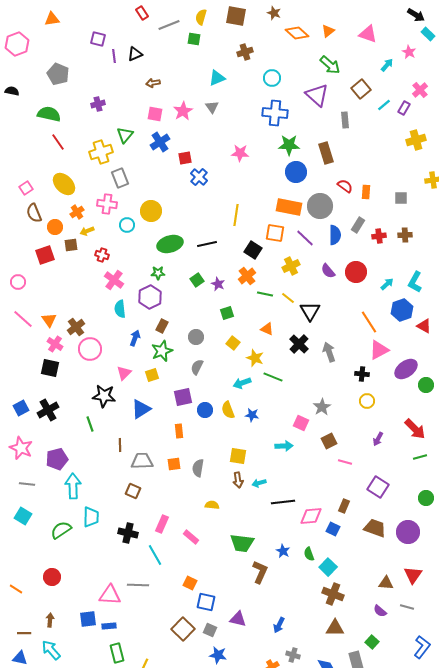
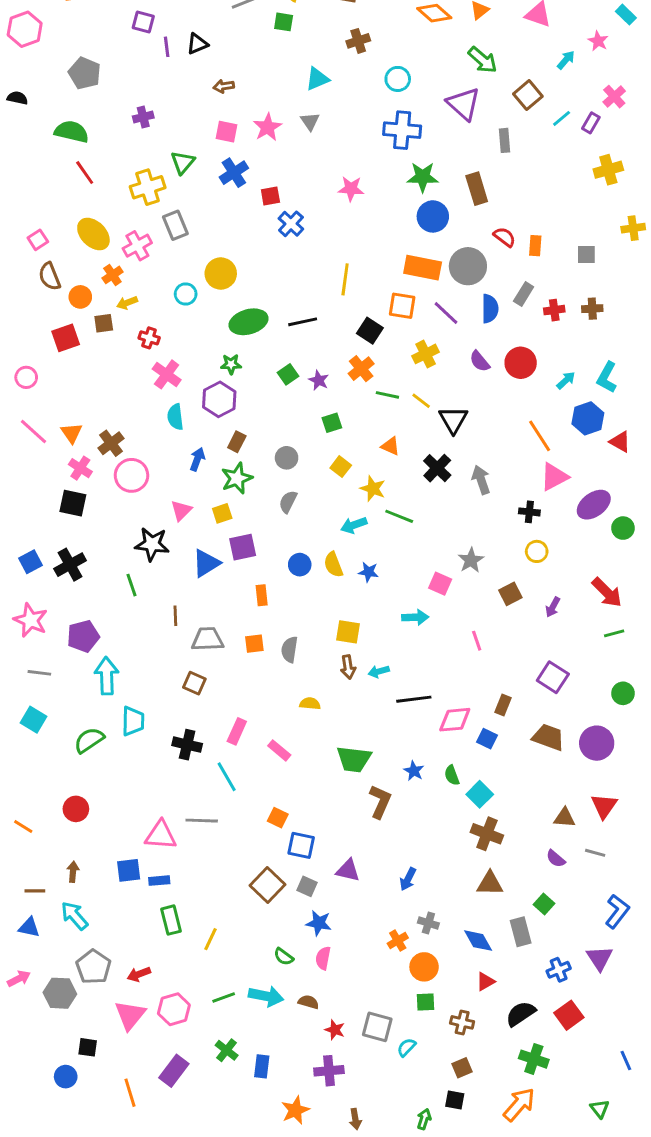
pink cross: (107, 204) -> (137, 246), moved, turned -36
purple square: (183, 397) -> (243, 547), moved
brown square: (329, 441) -> (510, 594), moved
pink line: (345, 462) -> (477, 641), moved, turned 56

